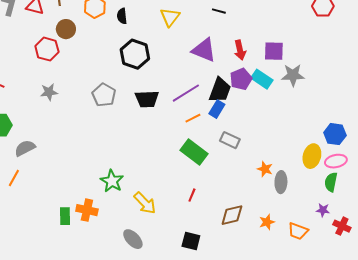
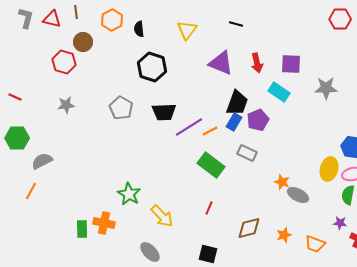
gray star: (293, 75) -> (326, 88), moved
purple pentagon: (241, 79) -> (258, 120), moved
purple line: (186, 93) -> (189, 127), moved
gray ellipse: (281, 182) -> (298, 195), turned -65

